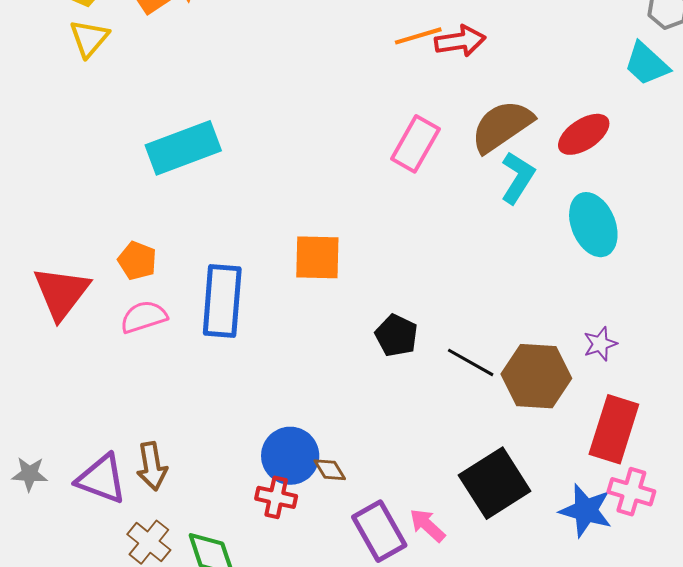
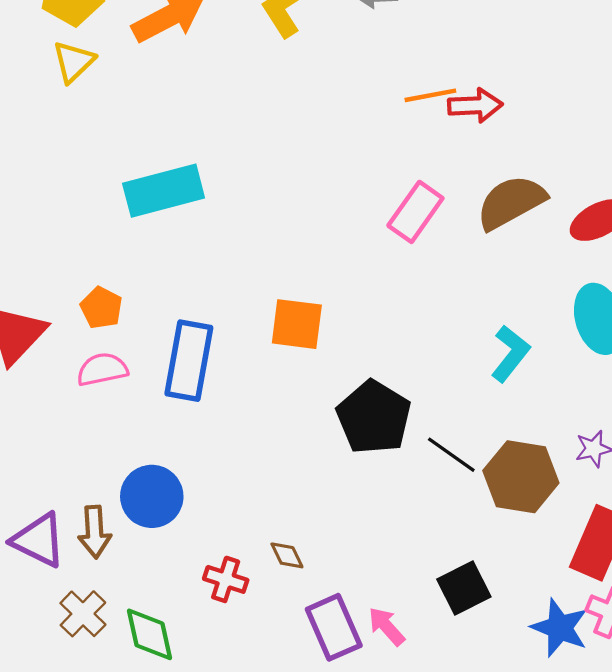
cyan L-shape: (518, 178) -> (510, 354), moved
black pentagon: (396, 335) -> (374, 417), size x1.6
blue circle: (290, 456) -> (152, 496), moved
black square: (495, 483) -> (464, 588), size x0.7

